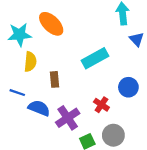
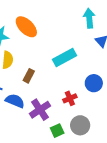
brown rectangle: (54, 79) -> (29, 76), turned 32
red cross: (101, 105) -> (70, 98), turned 32

